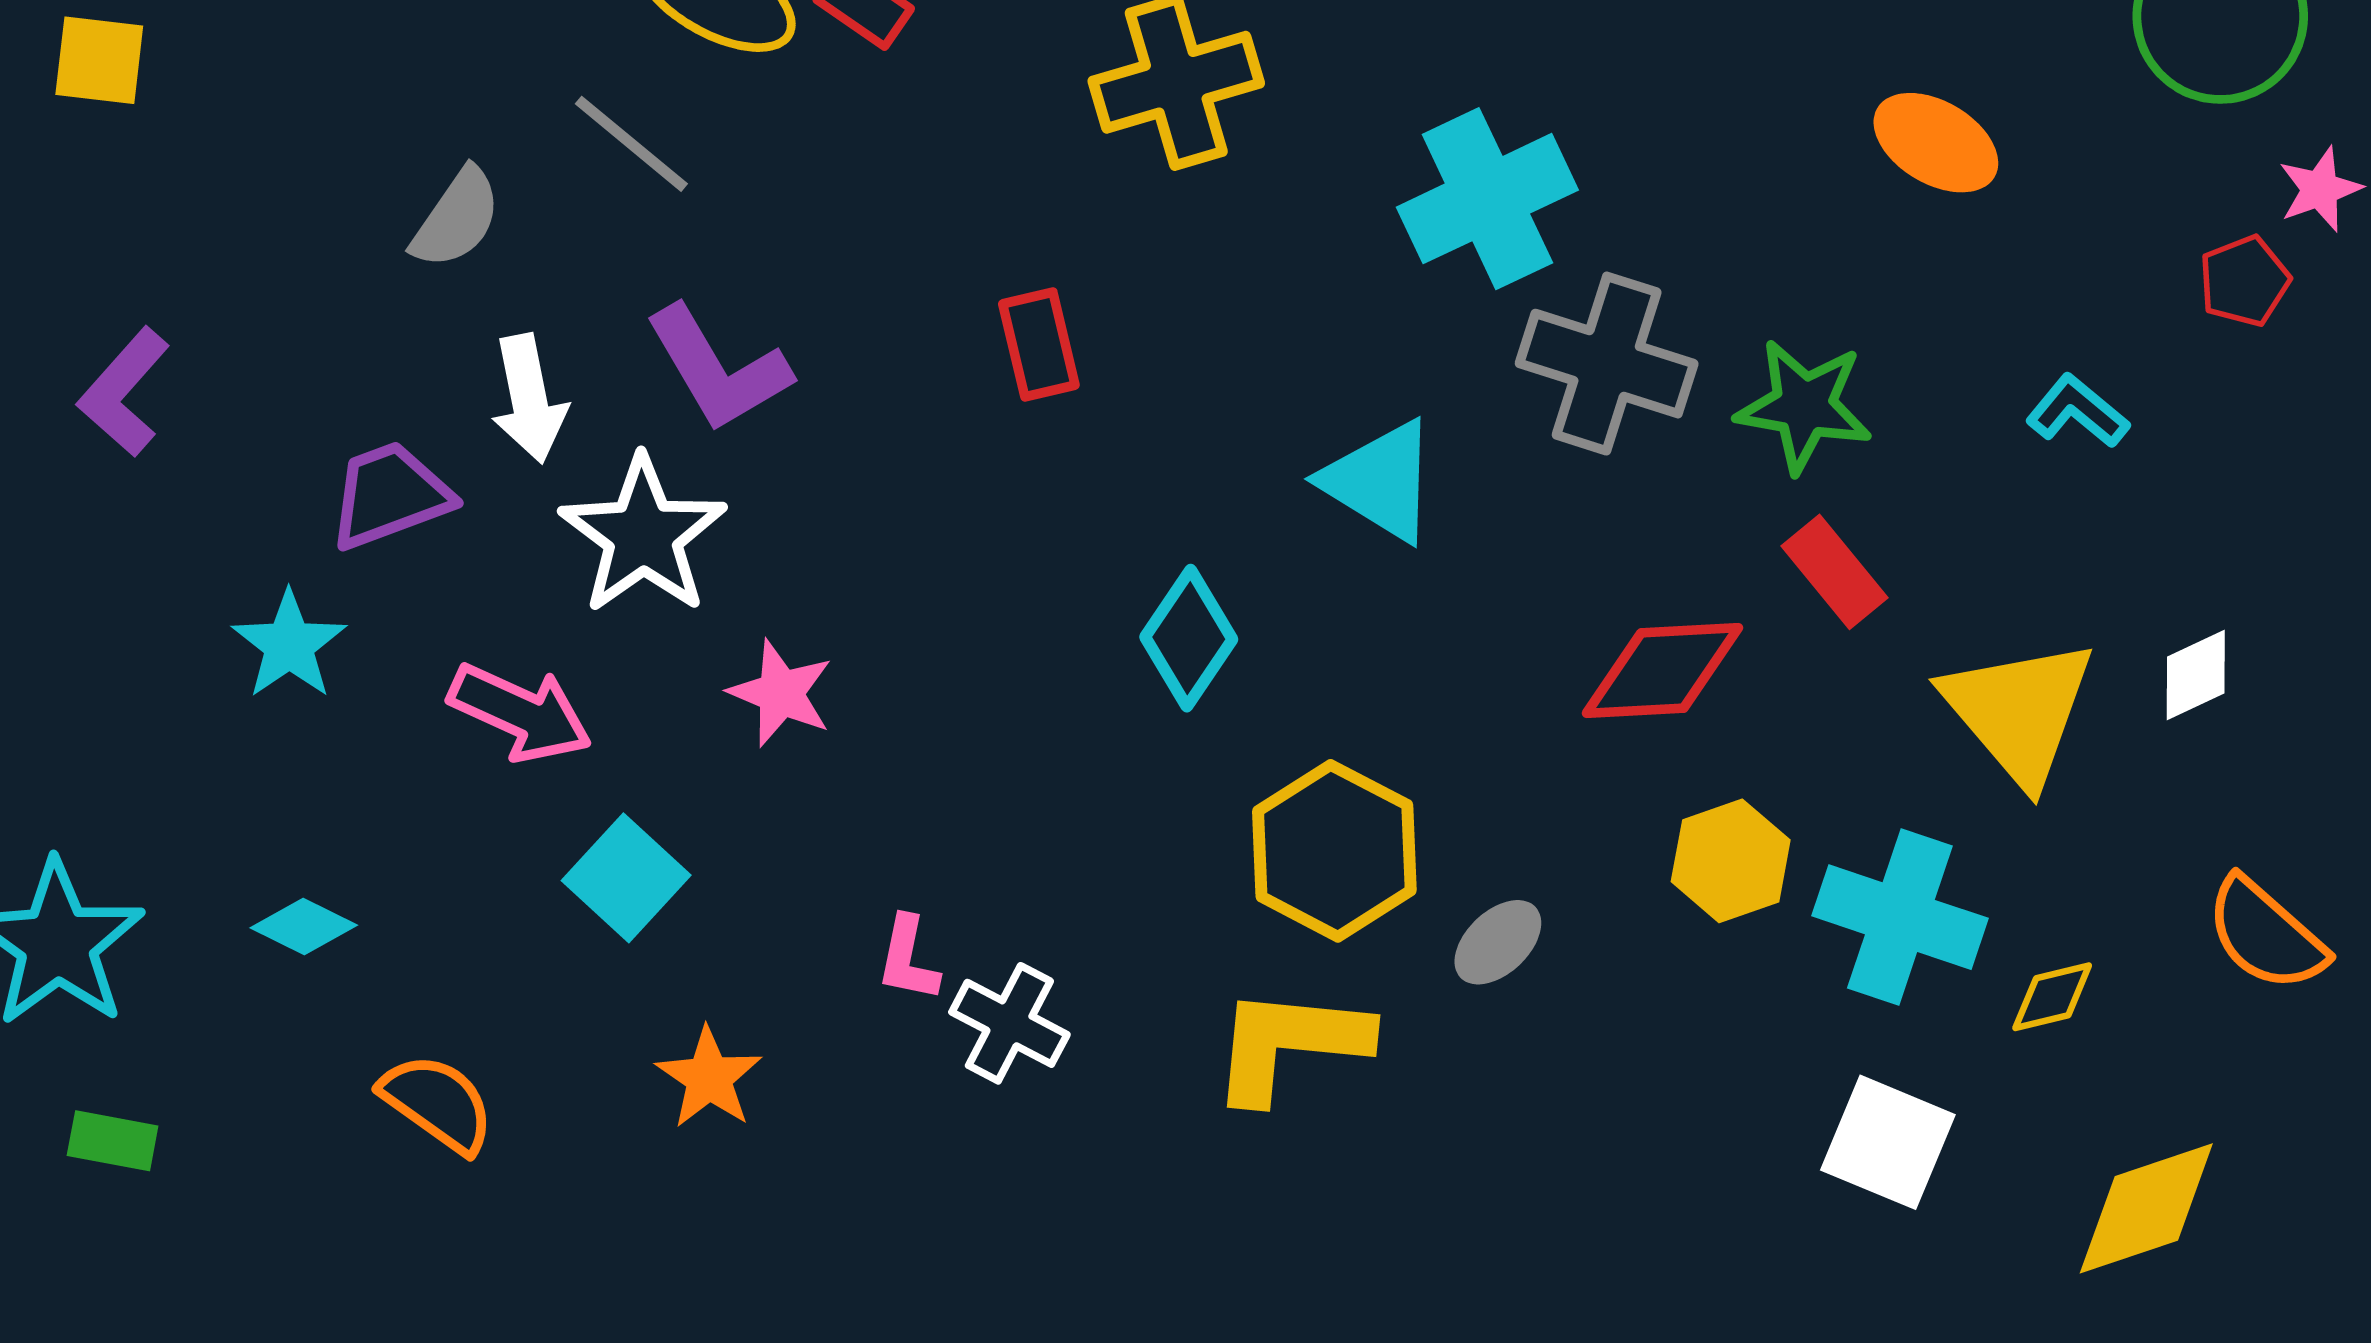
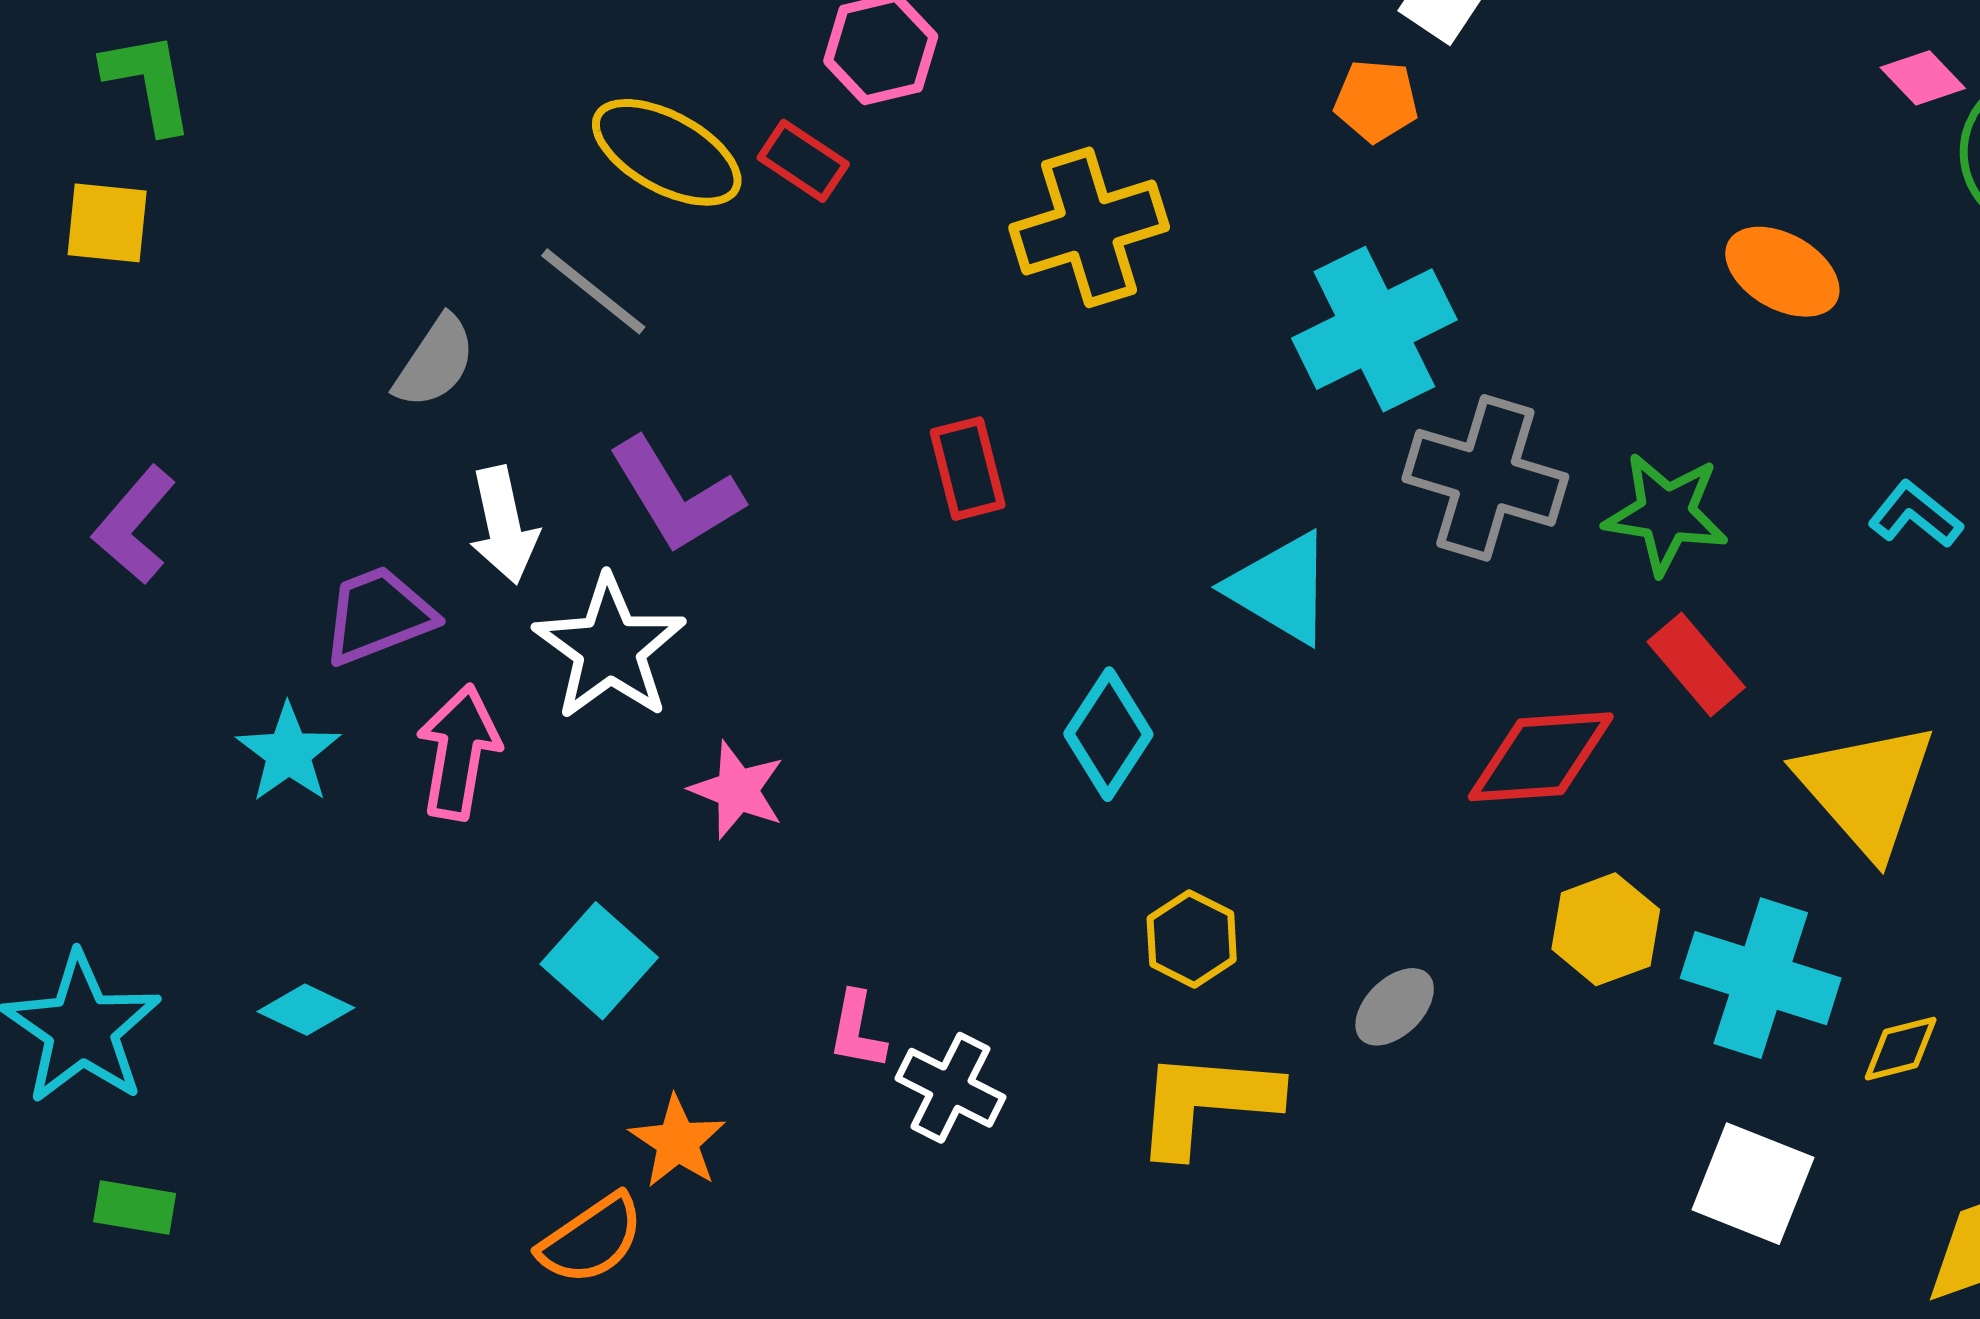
pink arrow: (520, 713) -> (459, 752), moved, turned -104
yellow hexagon: (1334, 851) -> (1192, 939), moved, size x0.6
orange semicircle: (438, 1103) -> (591, 1239), moved, turned 111

